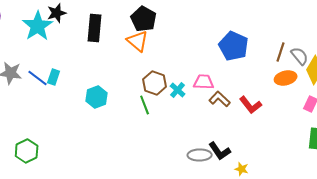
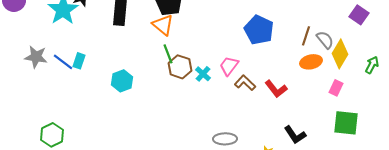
pink trapezoid: (204, 82) -> (229, 66), turned -55
green line: (145, 105) -> (168, 54), moved
black L-shape: (220, 151) -> (295, 135), moved

